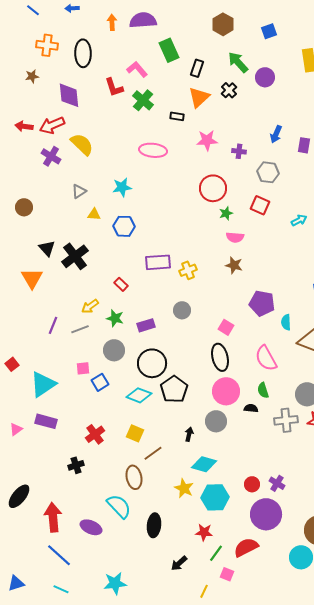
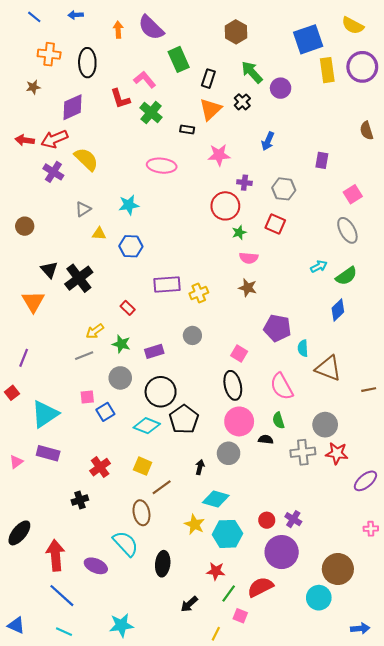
purple semicircle: (143, 20) -> (151, 28), turned -132
blue square: (269, 31) -> (308, 39), moved, size x1.8
purple diamond: (69, 95) -> (72, 107), turned 72
blue arrow: (276, 134) -> (268, 141), moved
purple cross: (239, 151) -> (244, 183), moved
cyan arrow: (299, 220) -> (319, 266), moved
purple line: (53, 325) -> (24, 358), moved
blue triangle: (16, 583) -> (16, 625), turned 42

